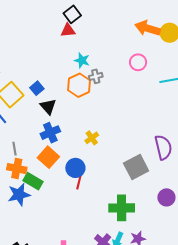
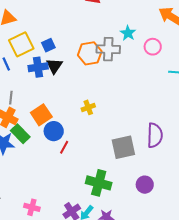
cyan star: (82, 60) -> (128, 33), moved
gray cross: (96, 76) -> (108, 49), size x1.6
blue cross: (50, 133) -> (38, 67), moved
blue circle: (75, 168) -> (54, 131), moved

